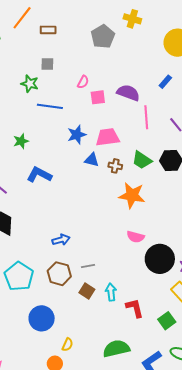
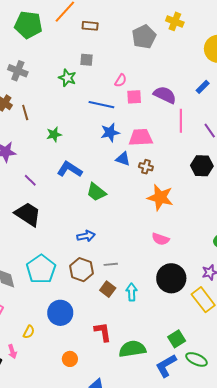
blue line: (50, 106) -> (101, 105), moved
green trapezoid: (142, 160) -> (96, 192), moved
black circle: (160, 259) -> (171, 278), moved
red L-shape: (135, 308) -> (103, 332), moved
green square: (167, 321) -> (177, 339), moved
yellow semicircle: (67, 345) -> (29, 332), moved

